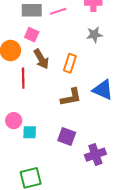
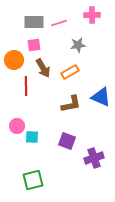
pink square: (32, 35) -> (34, 45), turned -32
gray star: (94, 35) -> (78, 45), moved
orange rectangle: (70, 63) -> (70, 72), turned 42

